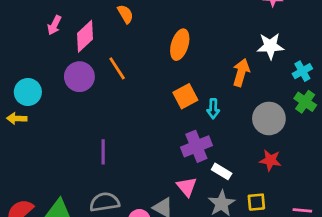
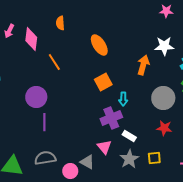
orange semicircle: (125, 14) -> (60, 23), turned -152
pink diamond: (85, 36) -> (31, 39), turned -40
orange ellipse: (180, 45) -> (99, 45), turned -50
purple circle: (79, 77) -> (36, 97), moved
cyan arrow: (213, 109) -> (123, 99), moved

